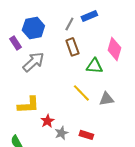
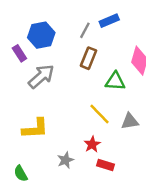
brown rectangle: (72, 47) -> (89, 58), turned 42
red star: (47, 121) -> (92, 144), moved
gray star: (61, 133) -> (66, 160), moved

